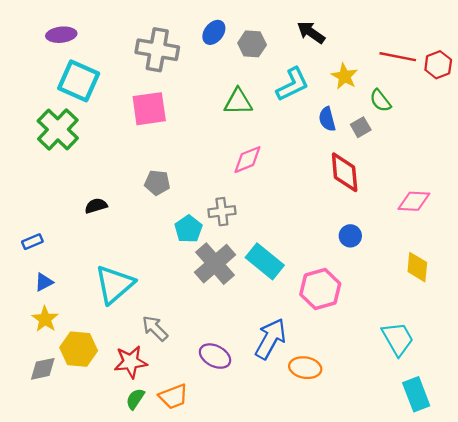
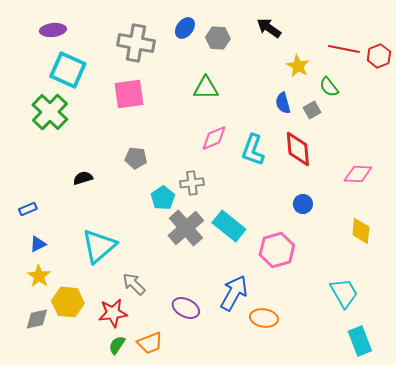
cyan L-shape: (292, 84) -> (253, 150), moved, turned 136

